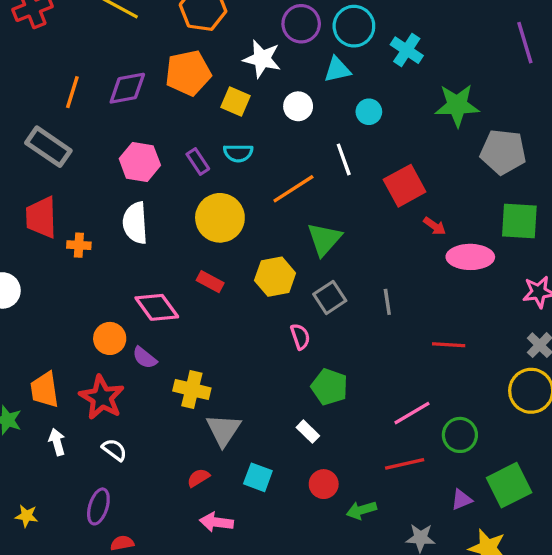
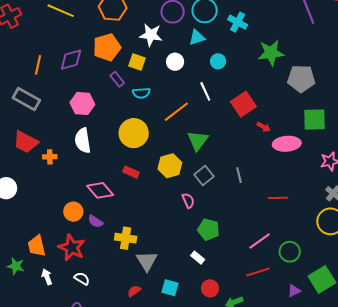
purple rectangle: (198, 161) -> (117, 79), moved
red trapezoid: (41, 217) -> (26, 142), turned -56

